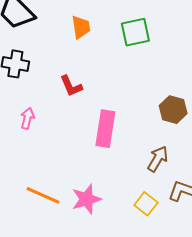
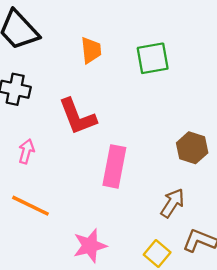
red L-shape: (71, 86) -> (77, 117), size x1.5
orange line: (43, 195) -> (31, 206), moved

